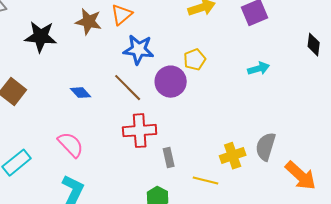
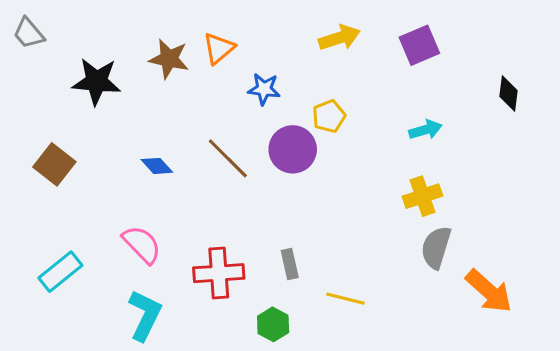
blue star: (139, 50) -> (264, 89), moved, size x0.7
red cross: (140, 131) -> (219, 273), moved
yellow cross: (233, 156) -> (422, 196), moved

